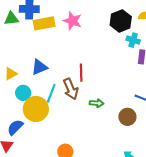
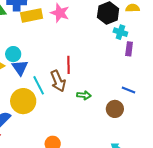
blue triangle: (39, 67) -> (20, 68), moved, turned -42
cyan circle: (23, 93) -> (13, 54), moved
cyan line: (51, 93) -> (39, 85), turned -48

